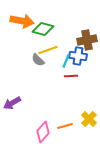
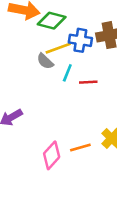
blue cross: (78, 56) -> (80, 40), moved
cyan line: (66, 61) -> (67, 73), moved

